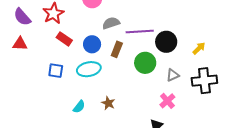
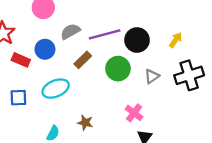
blue circle: (92, 44) -> (45, 49), moved
brown rectangle: (117, 49) -> (83, 60), turned 35
pink cross: (167, 101) -> (134, 113), moved

